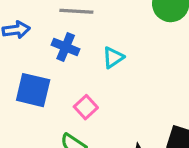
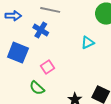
cyan triangle: (113, 57) -> (88, 43), moved

